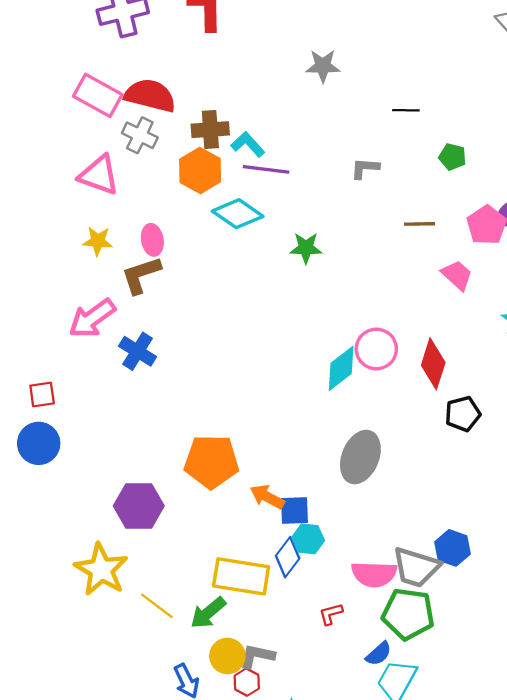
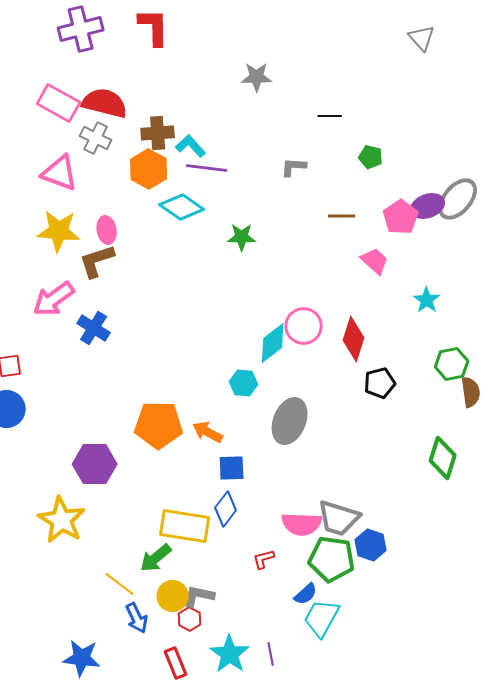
yellow star: (98, 241) -> (59, 231), size x1.6
orange arrow: (267, 497) -> (208, 432), moved
cyan hexagon: (308, 539) -> (244, 383), moved
blue hexagon: (452, 548) -> (371, 545), moved
yellow line: (157, 606) -> (120, 584), moved

